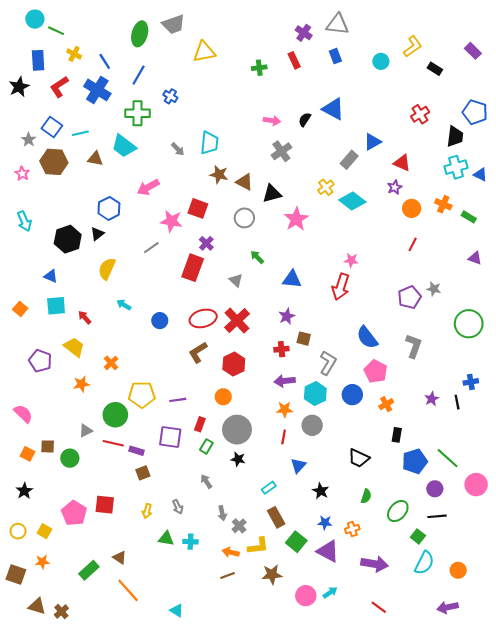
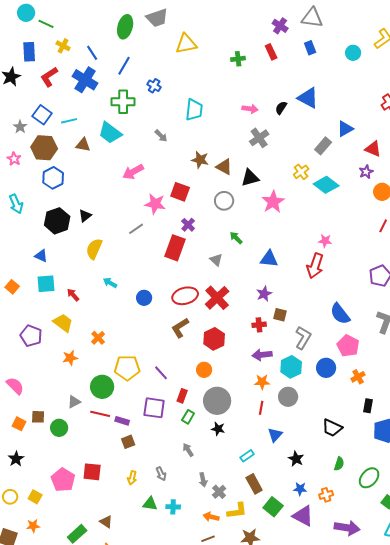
cyan trapezoid: (209, 143) -> (194, 110), moved
blue hexagon: (109, 208) -> (53, 178), moved
purple line: (178, 400) -> (161, 373), turned 56

